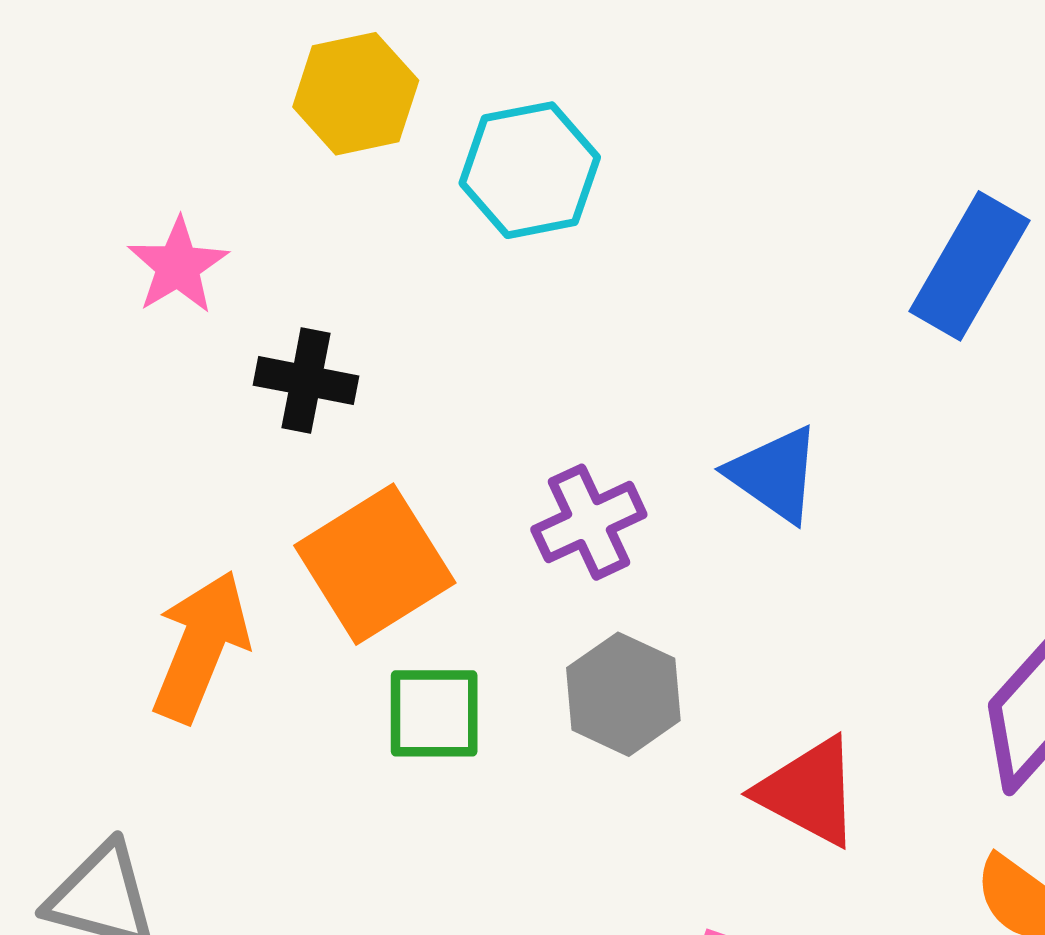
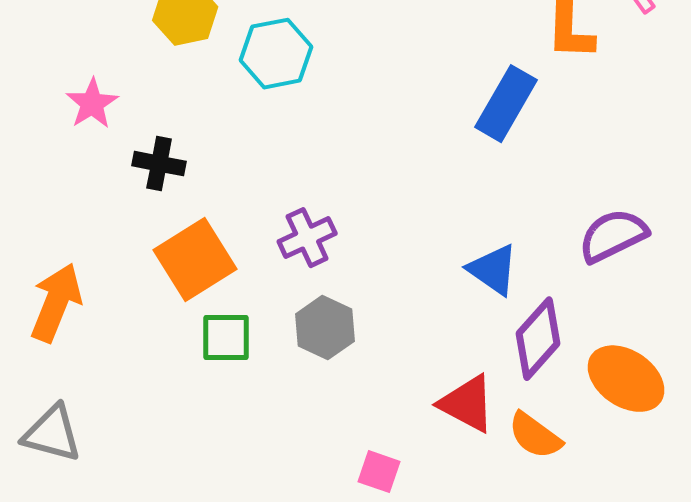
blue triangle: (774, 474) -> (493, 270), moved
orange arrow: (201, 646) -> (56, 303), moved
red triangle: (809, 792) -> (467, 404), moved

